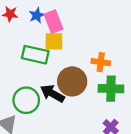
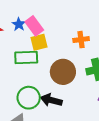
orange cross: (101, 62) -> (81, 40), moved
black arrow: (52, 93) -> (51, 100), moved

